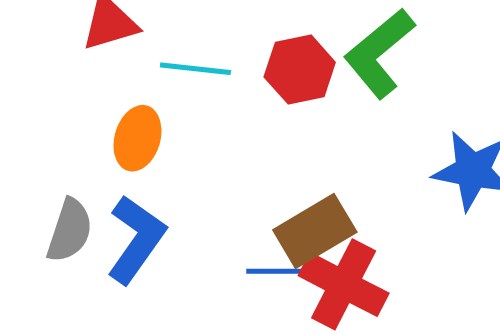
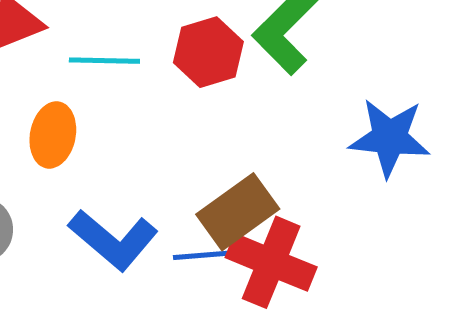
blue L-shape: (136, 239) -> (113, 240), moved, turned 100

